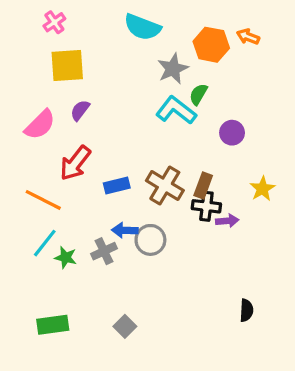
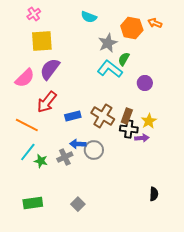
cyan semicircle: (142, 27) -> (89, 17), size x0.7
purple semicircle: (80, 110) -> (50, 69), size x1.6
yellow star: (262, 189) -> (149, 121), moved

